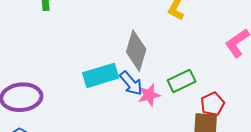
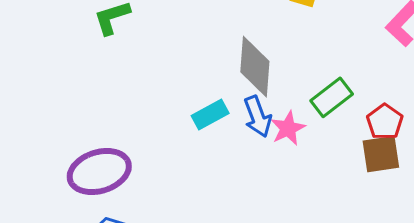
cyan rectangle: (101, 75) -> (210, 114), size x0.7
blue arrow: (131, 83) -> (258, 117), turned 32

